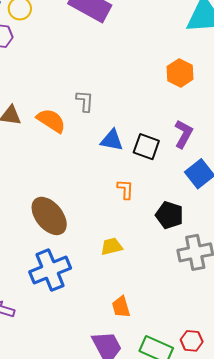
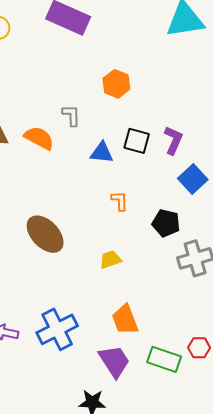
orange hexagon: (180, 73) -> (116, 84), moved
black square: (146, 147) -> (137, 141), moved
blue cross: (50, 270) -> (57, 329), moved
orange trapezoid: (121, 307) -> (125, 320), size x1.4

